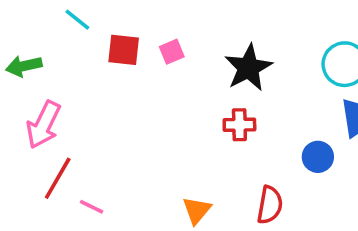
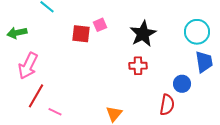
red square: (124, 50) -> (81, 34), moved
red semicircle: (270, 205) -> (167, 105), moved

